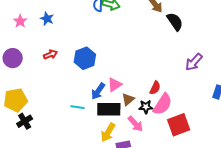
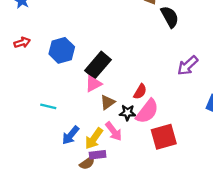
blue arrow: (98, 91) -> (71, 135), moved
black rectangle: (109, 109) -> (98, 65), moved, turned -55
yellow arrow: (108, 132) -> (94, 139), moved

